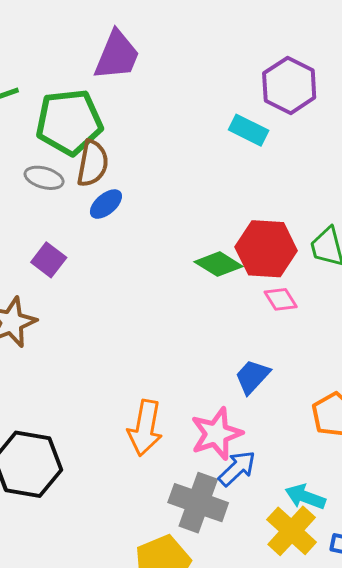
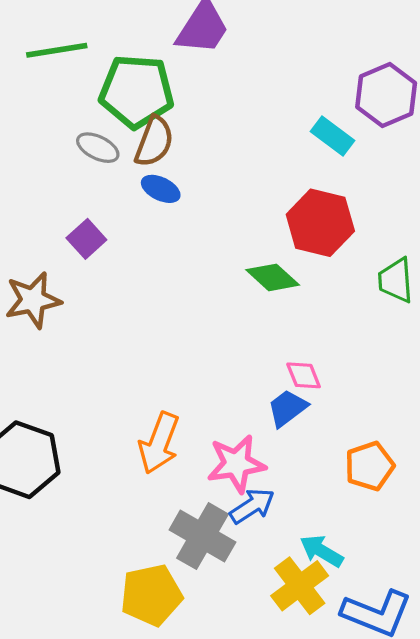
blue ellipse: (106, 204) -> (161, 189), turned 56
red hexagon: (266, 249) -> (320, 223), moved
pink diamond: (281, 299) -> (304, 375), moved

